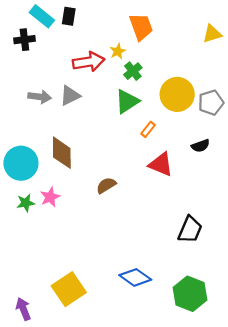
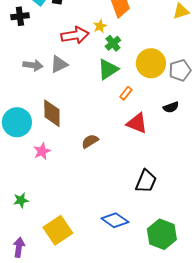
green star: (26, 203) -> (21, 200), moved
black trapezoid: (190, 230) -> (146, 181), moved
purple arrow: (23, 309) -> (19, 247), turned 30

